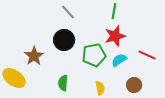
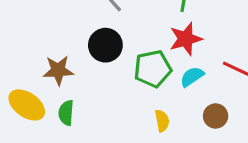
brown star: (34, 56) -> (58, 70), turned 30
green semicircle: (63, 83) -> (66, 113), moved

